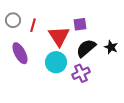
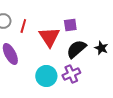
cyan circle: (56, 62) -> (46, 76), moved

